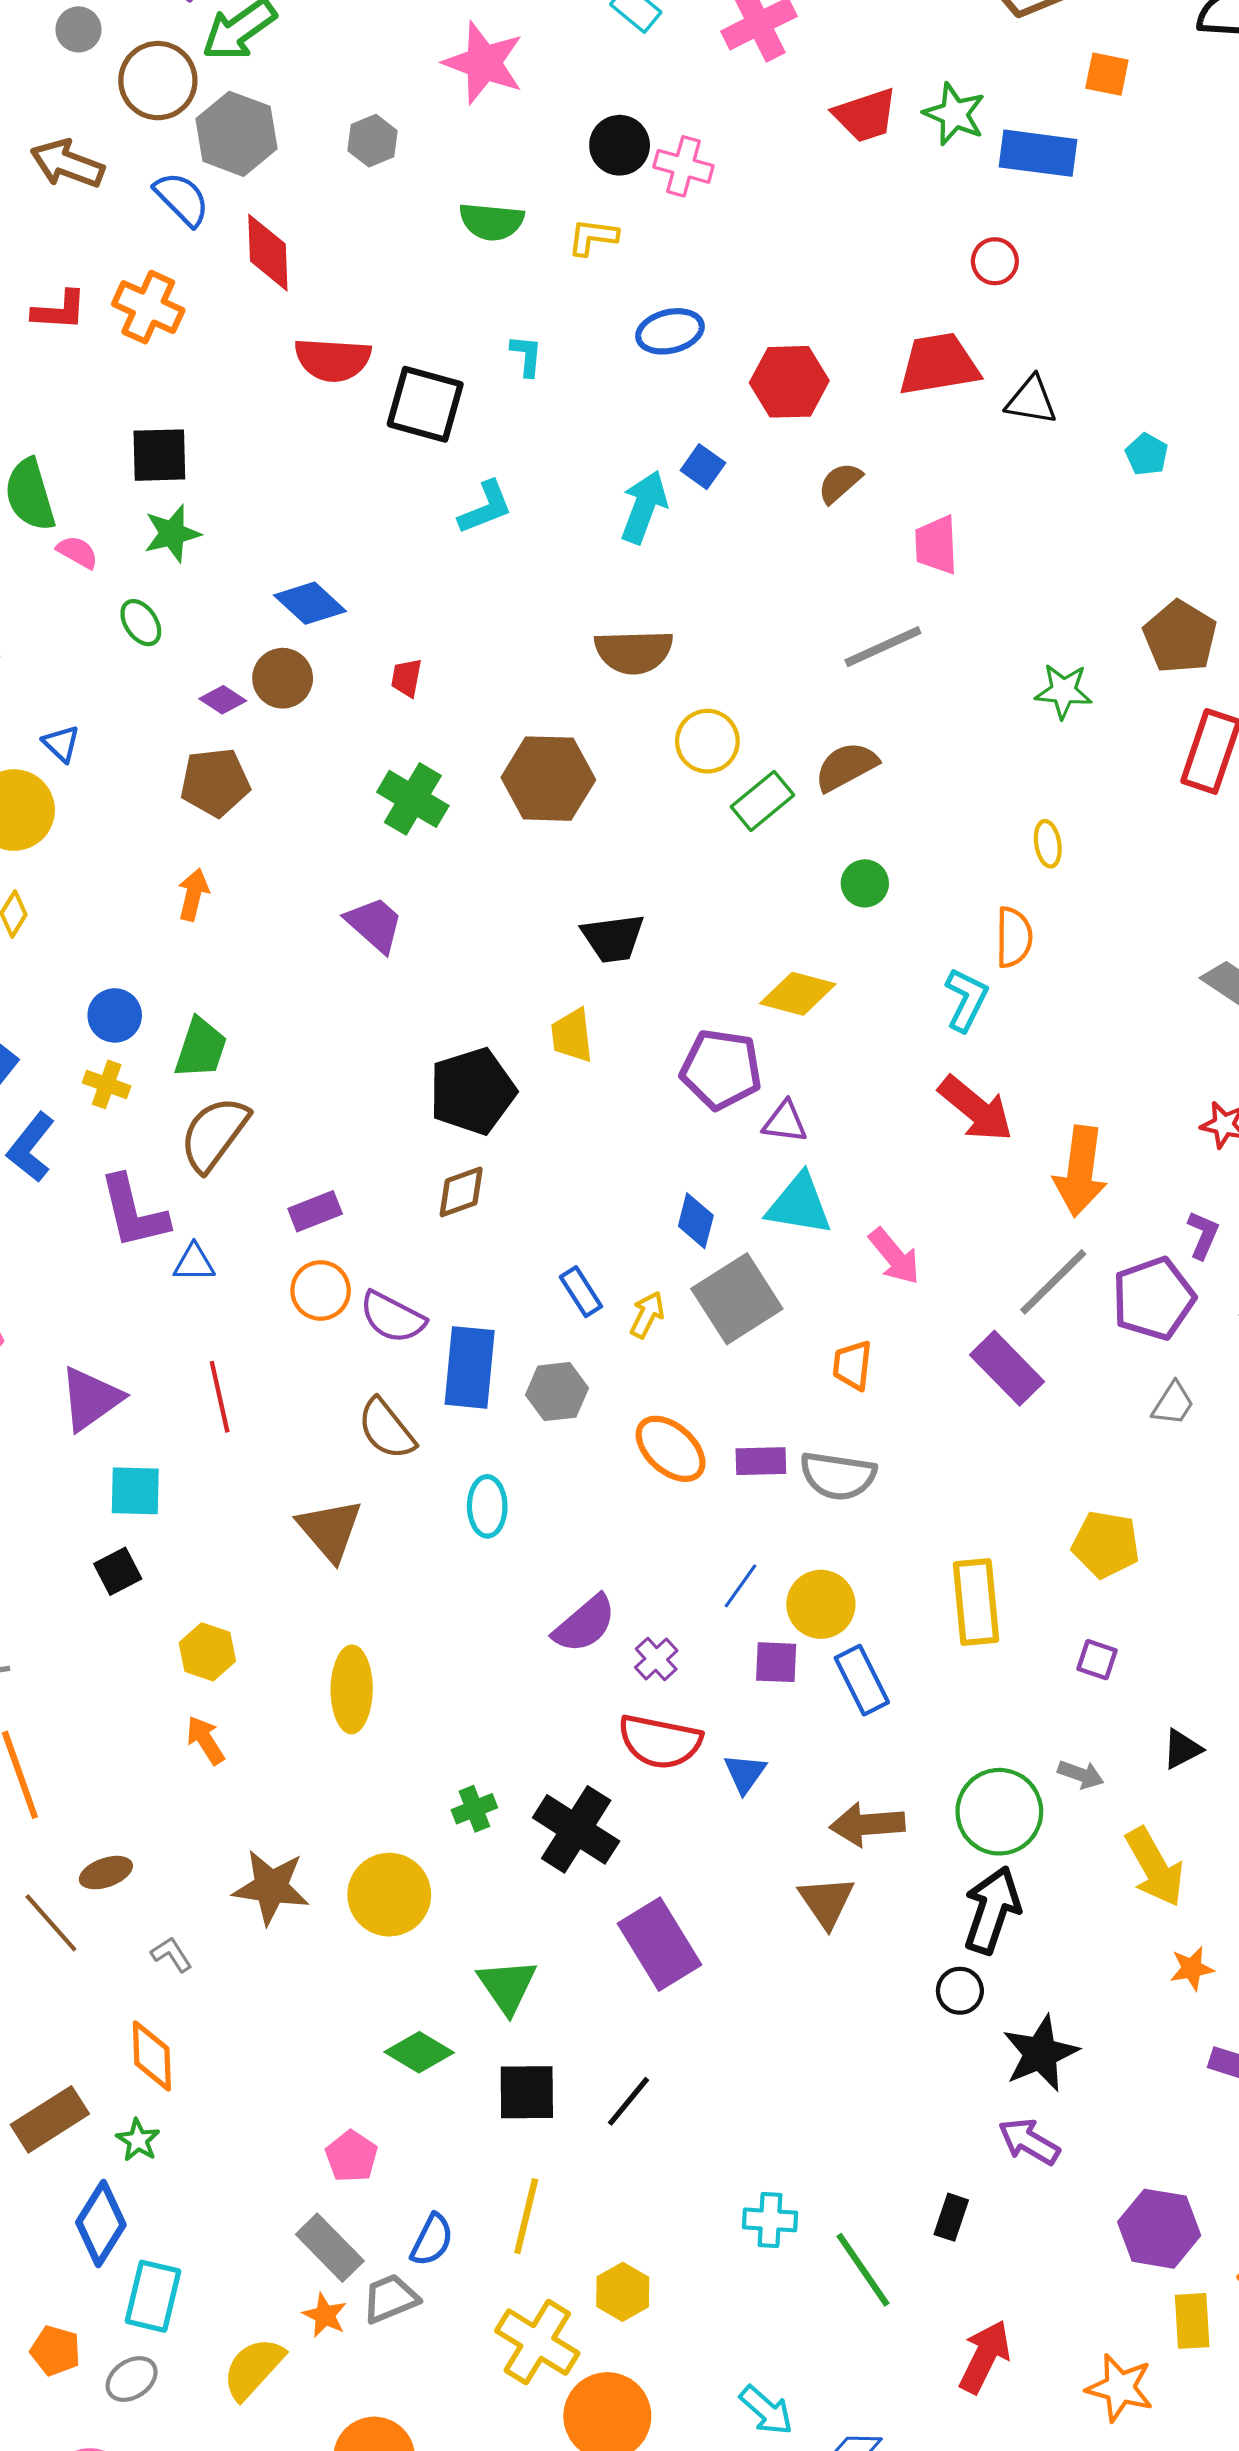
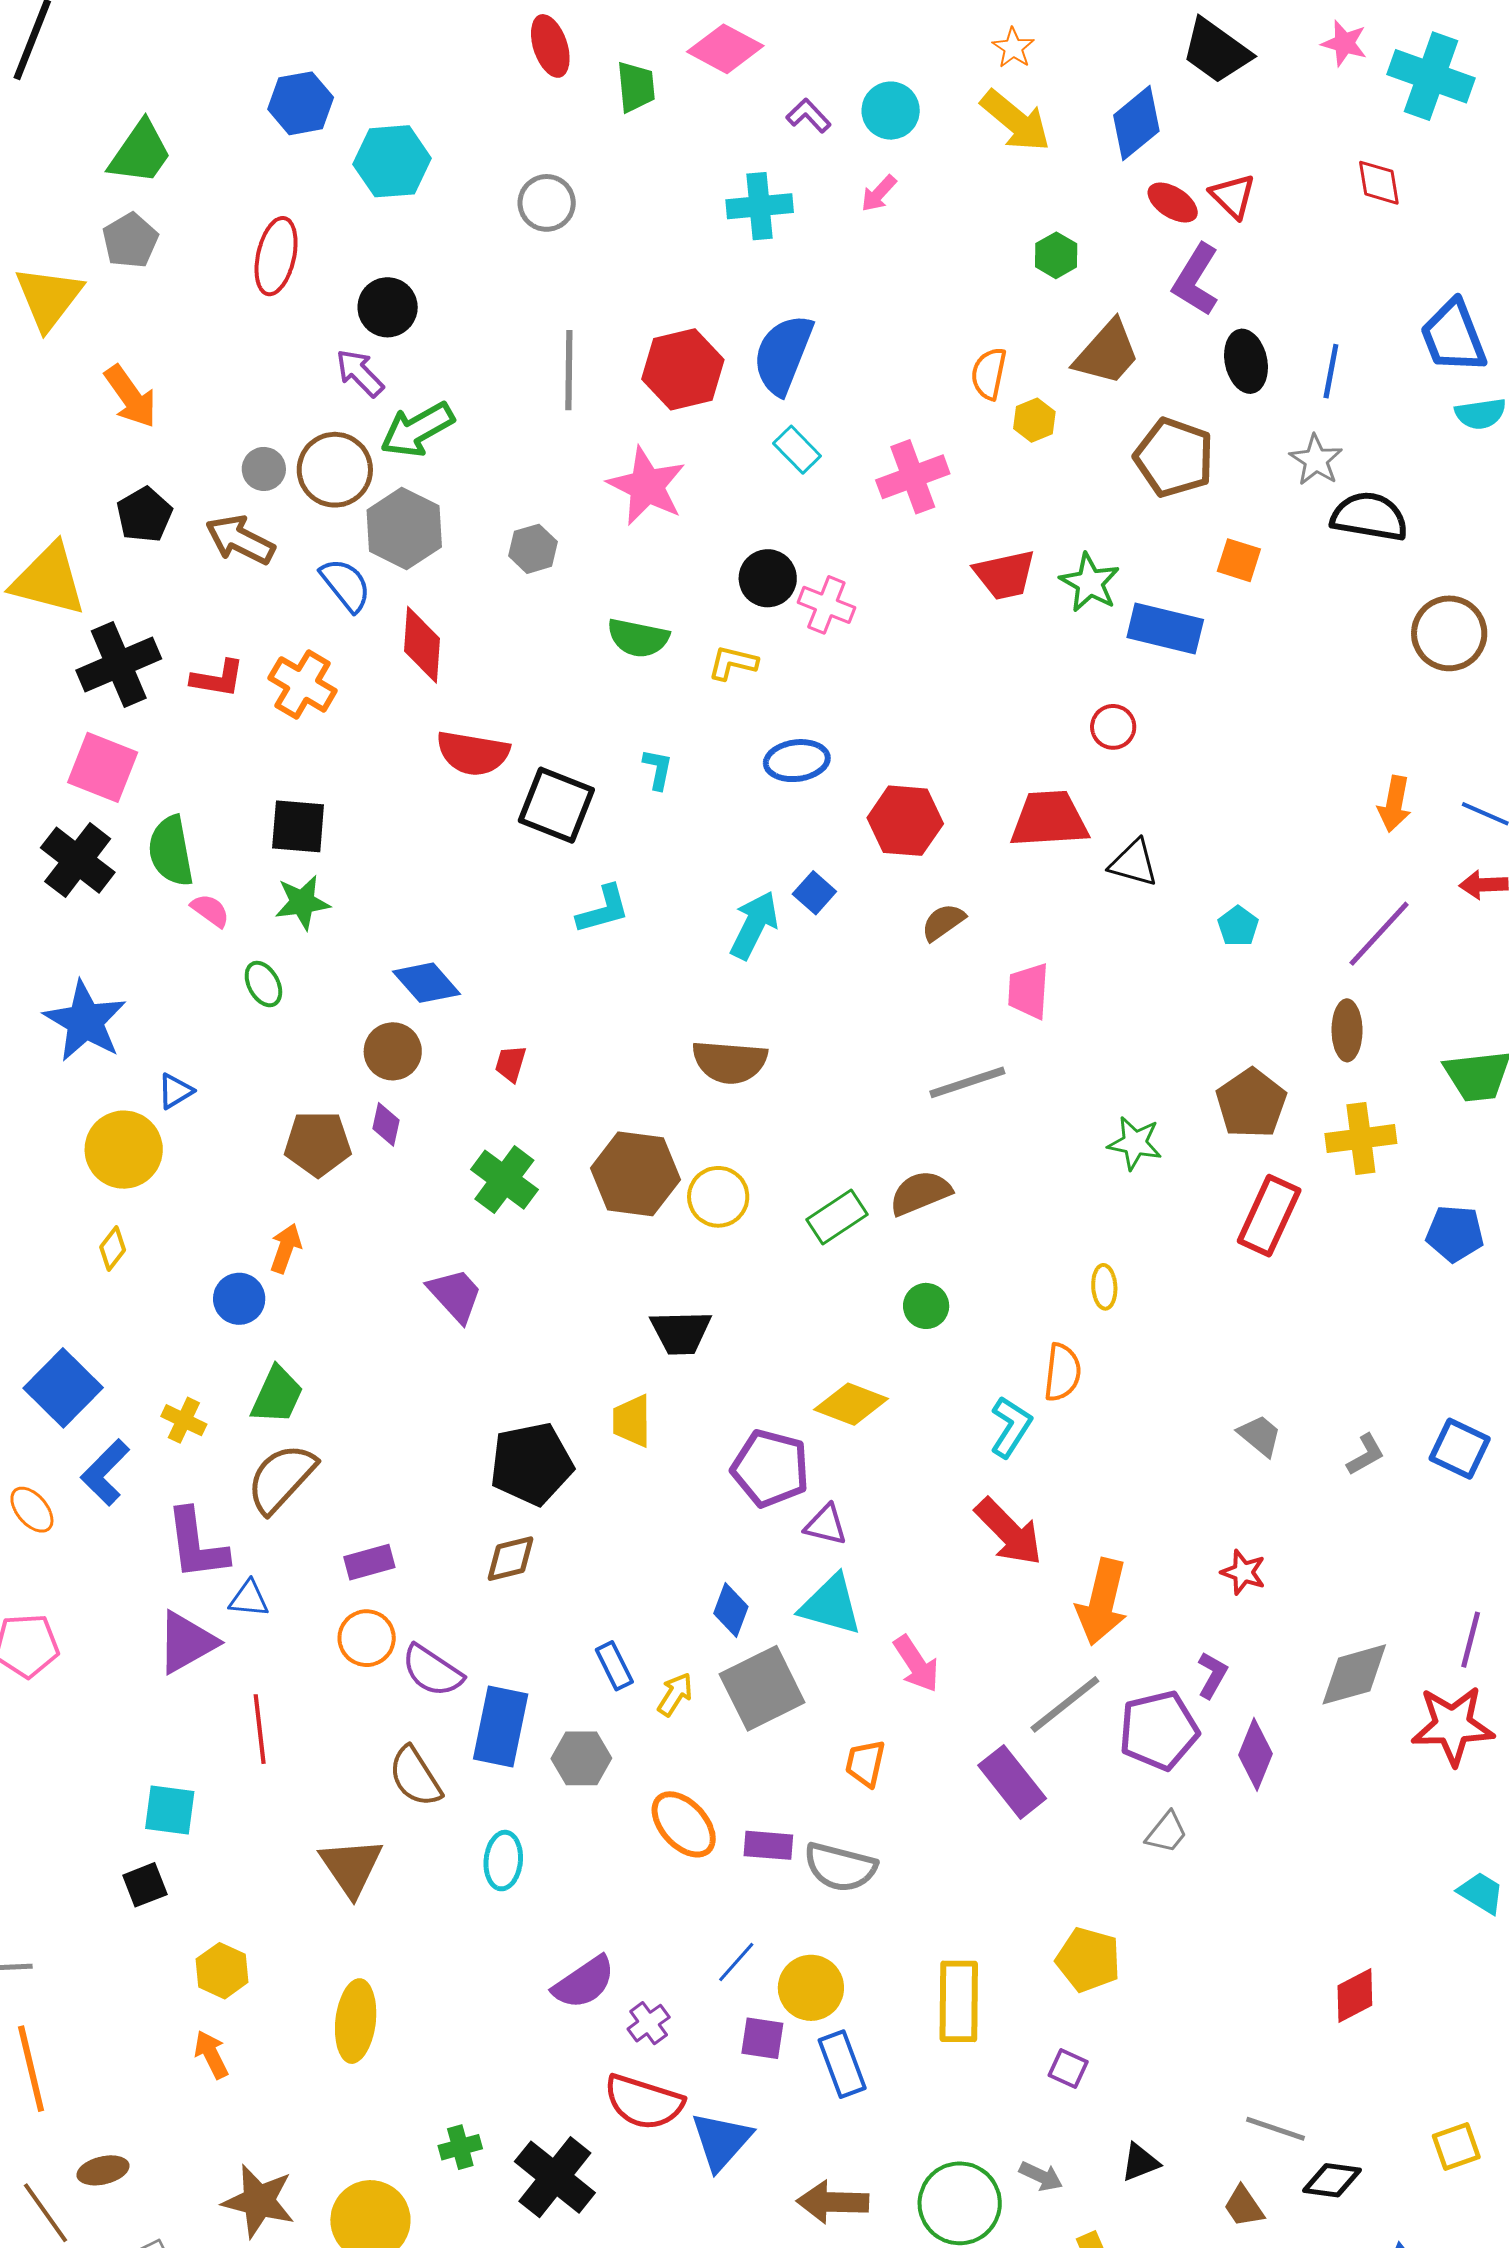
gray circle: (78, 29) -> (264, 469), moved
purple diamond: (223, 700) -> (386, 1124), moved, turned 63
yellow circle: (707, 741) -> (718, 1197), moved
blue triangle: (61, 744) -> (175, 1091), turned 39
blue circle: (115, 1015) -> (239, 1299), moved
purple triangle: (91, 1399) -> (187, 1642), moved
blue triangle: (745, 1773) -> (721, 2141), size x1.5

